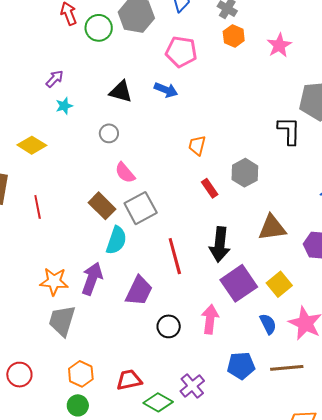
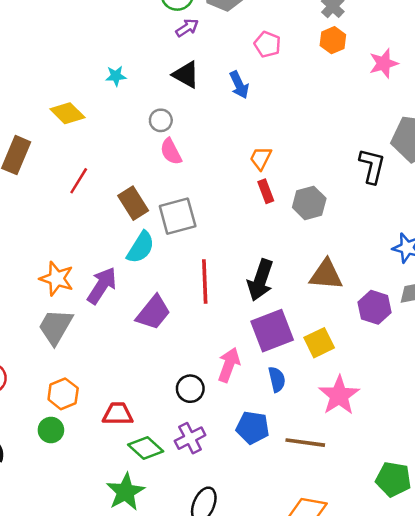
pink pentagon: (181, 52) -> (267, 44), size x0.7
purple arrow: (55, 79) -> (187, 28), moved
blue arrow: (166, 90) -> (239, 85), turned 30
pink semicircle: (125, 173) -> (171, 152), moved
red rectangle: (210, 188) -> (266, 191), moved
red line: (38, 207) -> (79, 181), moved, turned 30
blue semicircle: (268, 324) -> (277, 379), moved
black circle: (169, 326) -> (190, 389), moved

